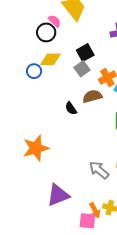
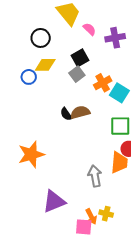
pink semicircle: (55, 21) -> (89, 29), moved
brown semicircle: (92, 96) -> (80, 112), moved
gray arrow: (99, 170) -> (95, 176), turned 40

